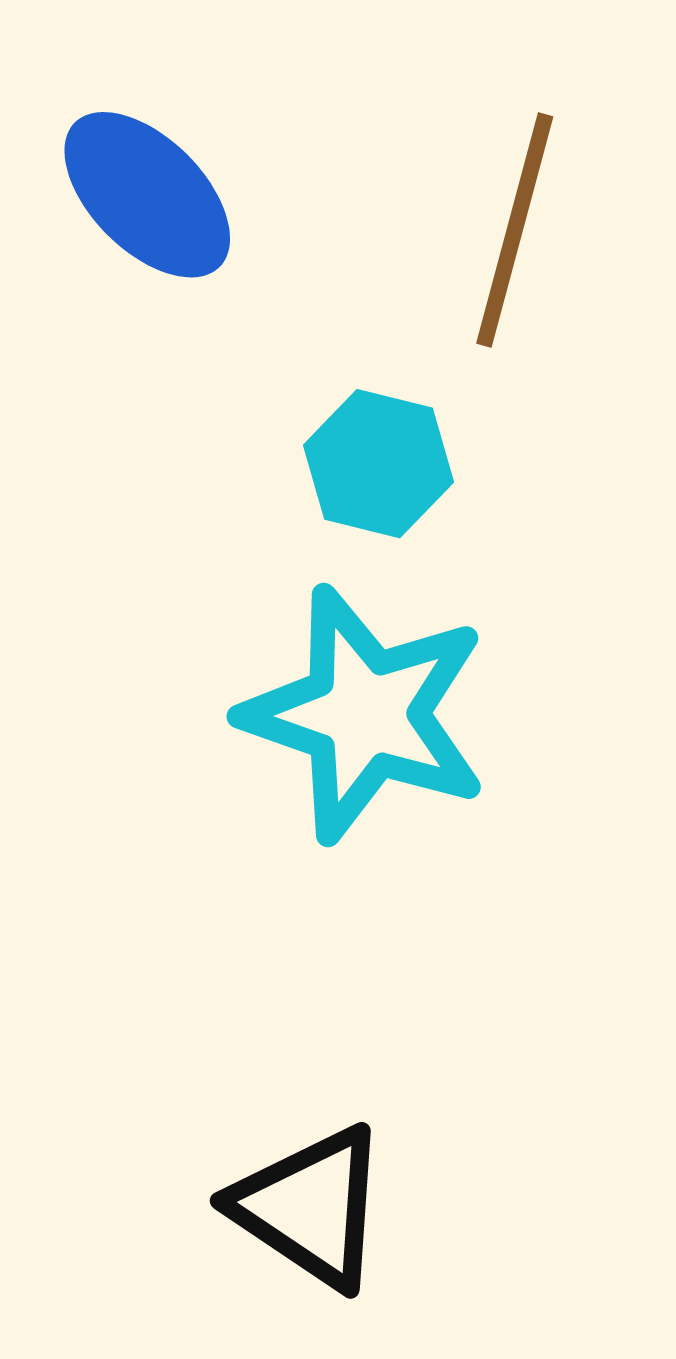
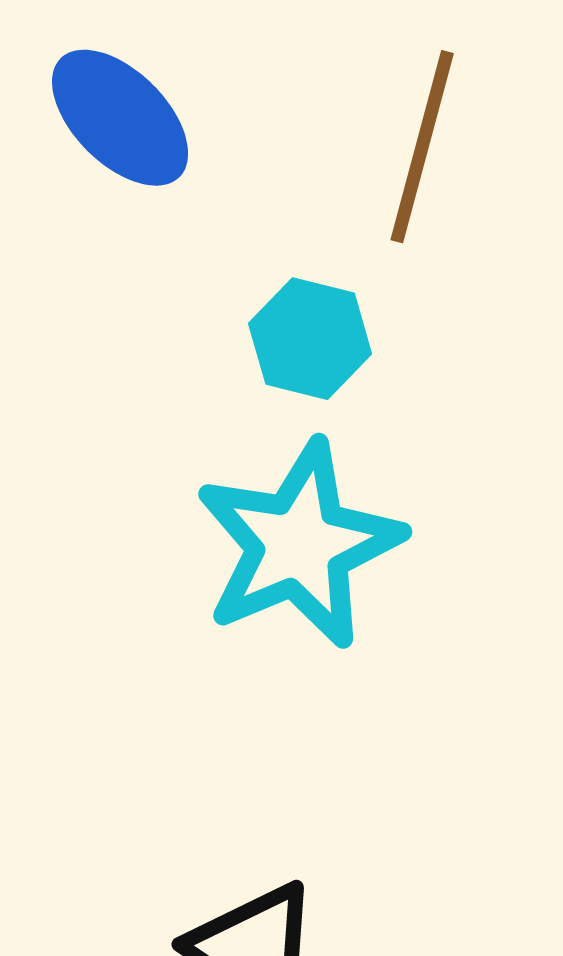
cyan star: (365, 714) -> (299, 545), turned 30

